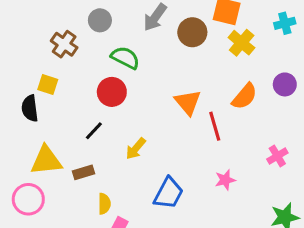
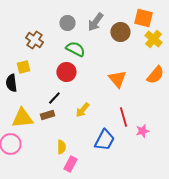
gray circle: (100, 20) -> (67, 23), moved
yellow square: (48, 84) -> (23, 67), turned -32
red line: (215, 126) -> (123, 117), moved
brown rectangle: (83, 172) -> (47, 115), moved

